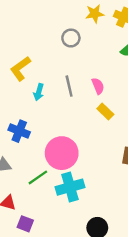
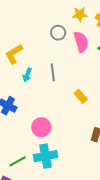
pink semicircle: (98, 86) -> (81, 42), moved, size x1.5
pink circle: (62, 153) -> (41, 127), size x0.7
green line: (38, 177) -> (18, 161), moved

